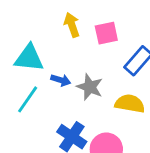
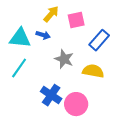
yellow arrow: (72, 25) -> (51, 14), turned 60
blue arrow: (61, 80) -> (43, 35), moved

